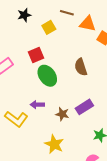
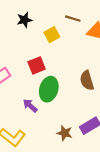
green ellipse: (47, 76) -> (49, 89), turned 50
purple arrow: (37, 105) -> (30, 106), moved, turned 40

